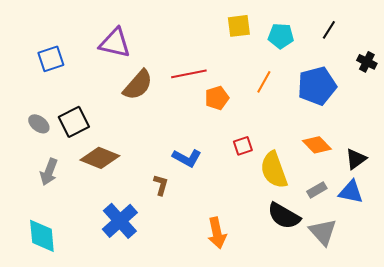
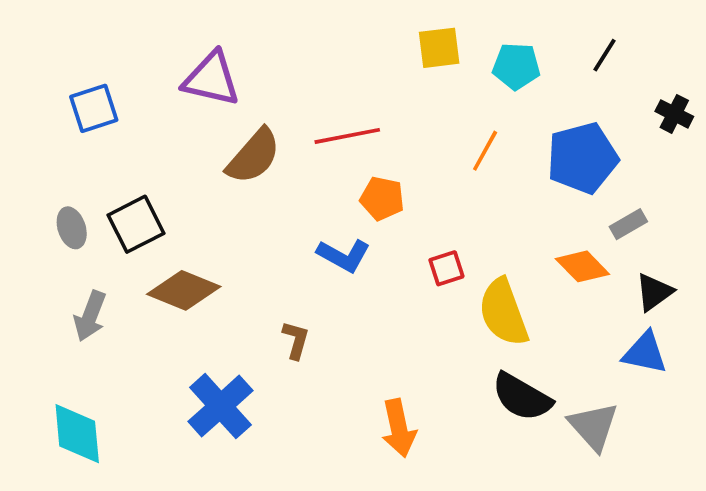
orange pentagon: (217, 98) -> (382, 198), moved, turned 30
gray ellipse: (39, 124) -> (72, 228), turned 35
blue L-shape: (187, 158) -> (344, 255), moved
gray rectangle: (317, 190) -> (628, 224), moved

